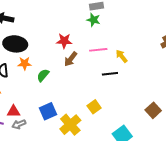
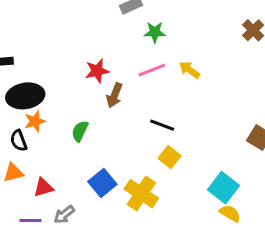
green star: (93, 20) -> (155, 32), moved
orange star: (25, 63) -> (35, 121), moved
black line: (110, 74) -> (162, 125), moved, turned 42
red triangle: (14, 111) -> (43, 187), moved

